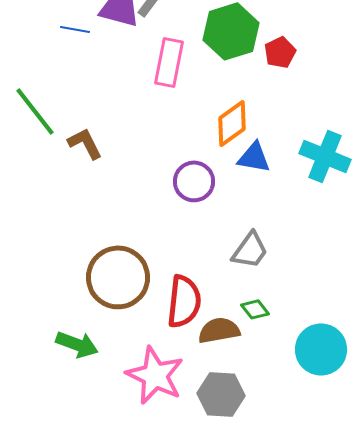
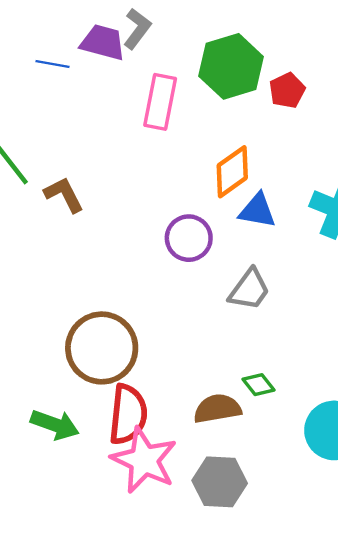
gray trapezoid: (250, 250) -> (249, 290), moved
red semicircle: (184, 301) -> (128, 414), moved

